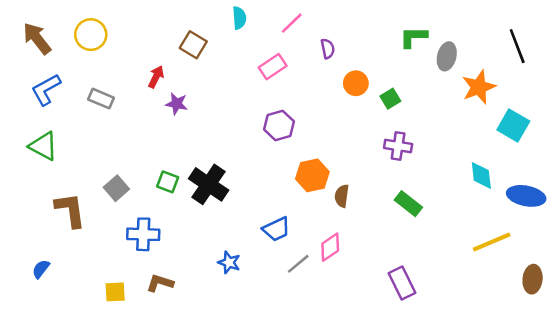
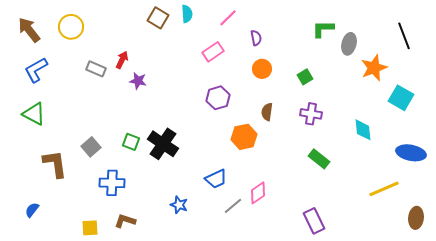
brown square: (193, 45) -> (158, 18), moved
orange circle: (356, 83) -> (262, 69), moved
gray rectangle: (101, 99) -> (96, 69), moved
cyan diamond: (481, 175) -> (363, 130), moved
brown semicircle: (342, 196) -> (267, 112), moved

